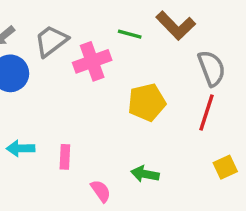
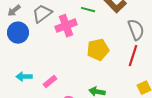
pink rectangle: (65, 157) -> (50, 82), turned 48

